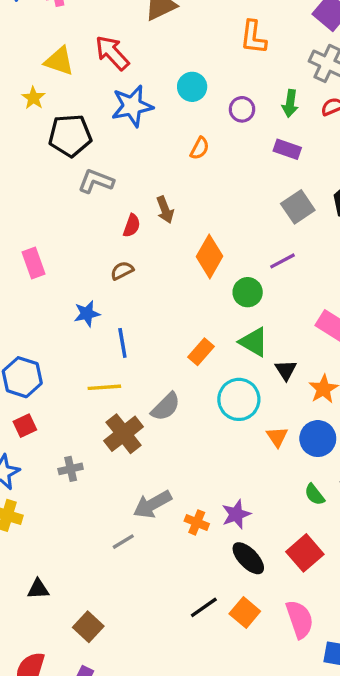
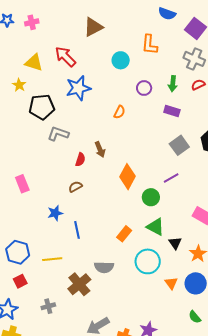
cyan circle: (192, 87) -> (121, 60), moved
yellow line: (104, 387) -> (52, 259), moved
gray semicircle: (166, 407) -> (104, 267), turned 48

